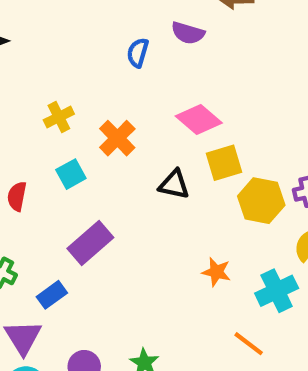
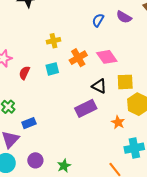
pink diamond: (199, 119) -> (107, 57), moved
purple rectangle: (90, 243) -> (86, 108), moved
orange star: (216, 272) -> (118, 122), moved

